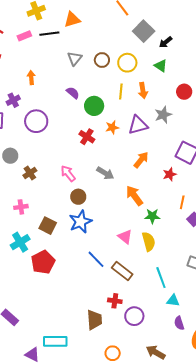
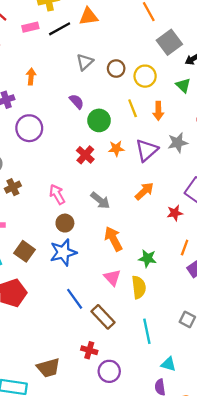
black line: (49, 34) -> (60, 29), turned -30
yellow line: (121, 91) -> (133, 108), turned -35
purple triangle: (138, 125) -> (147, 150), turned -35
orange arrow: (134, 196) -> (113, 239), moved
cyan triangle: (173, 301) -> (168, 364), moved
brown trapezoid: (94, 320) -> (48, 368), moved, turned 70

